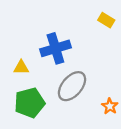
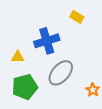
yellow rectangle: (106, 20) -> (77, 17), moved

